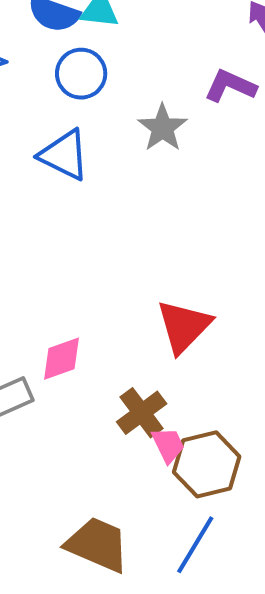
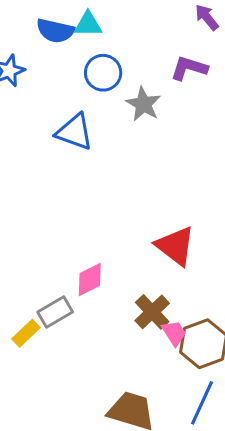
blue circle: (81, 74) -> (103, 73), moved
red triangle: (184, 326) -> (175, 246), turned -30

